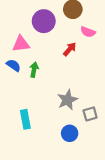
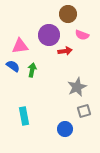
purple circle: (44, 21) -> (49, 35), moved
red arrow: (70, 49) -> (65, 51), turned 40
gray star: (67, 100) -> (77, 87), moved

